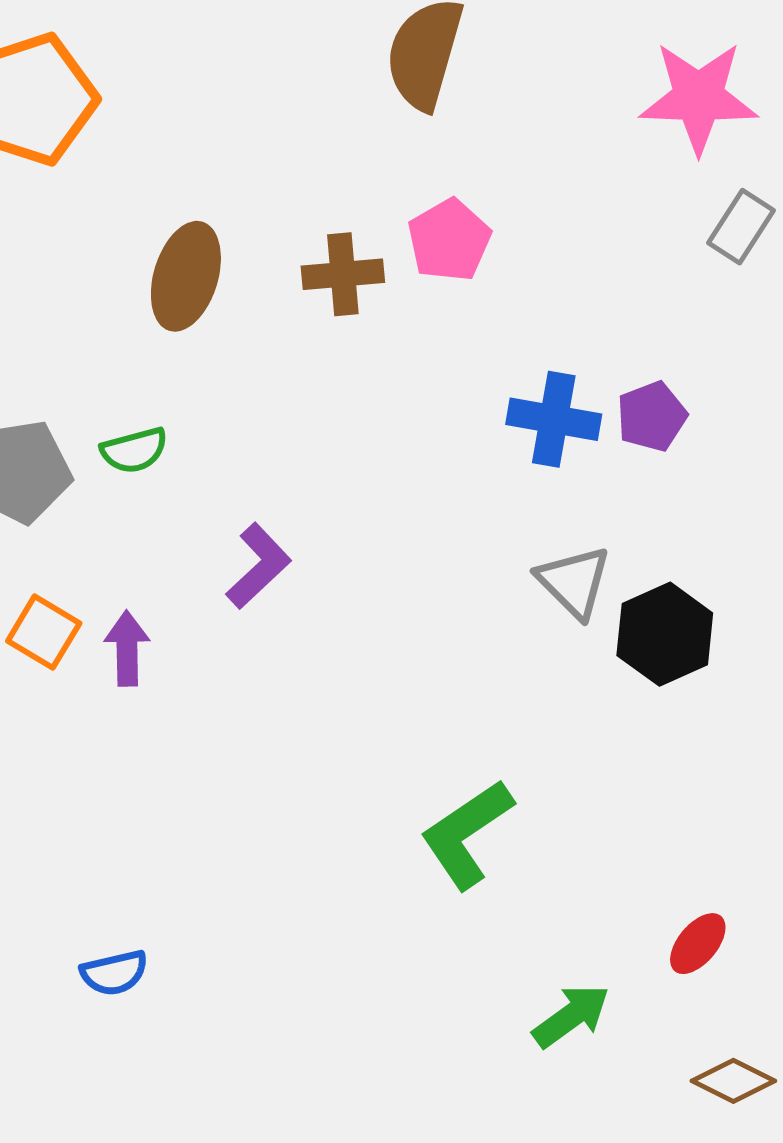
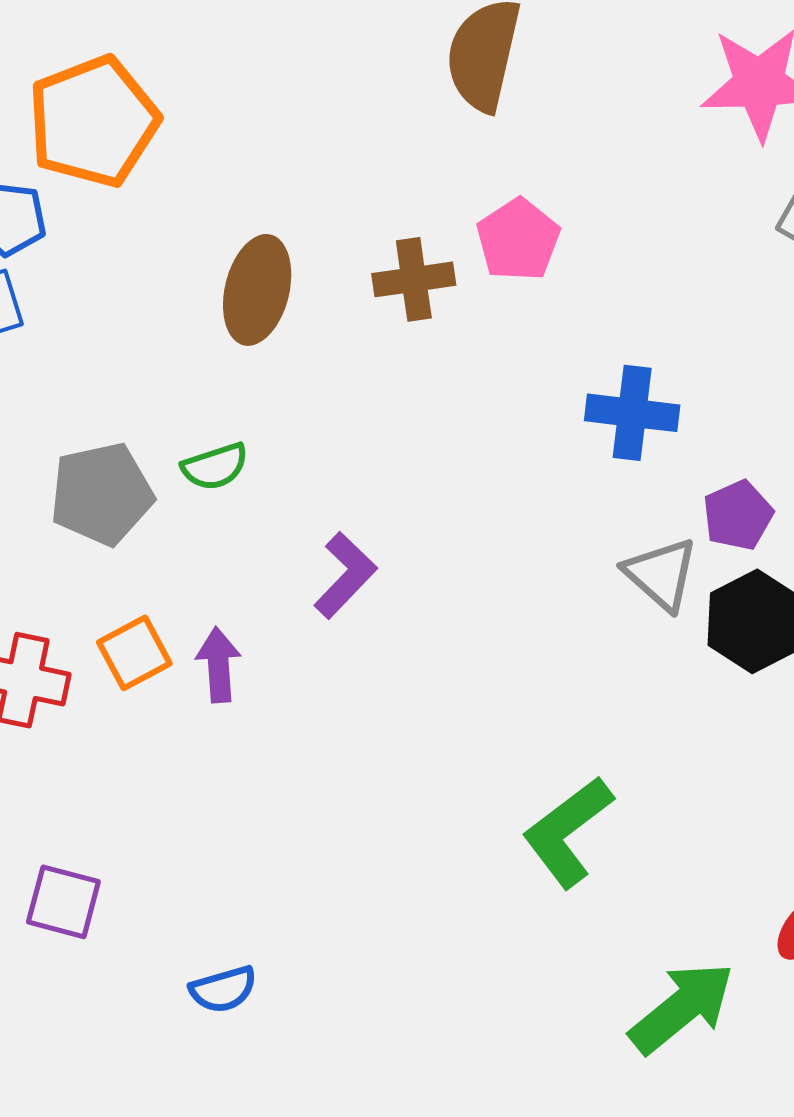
purple pentagon: (652, 416) -> (738, 515), moved
orange square: (44, 632) -> (134, 653), turned 34
green arrow: (571, 1016) -> (682, 1008), size x1.4

